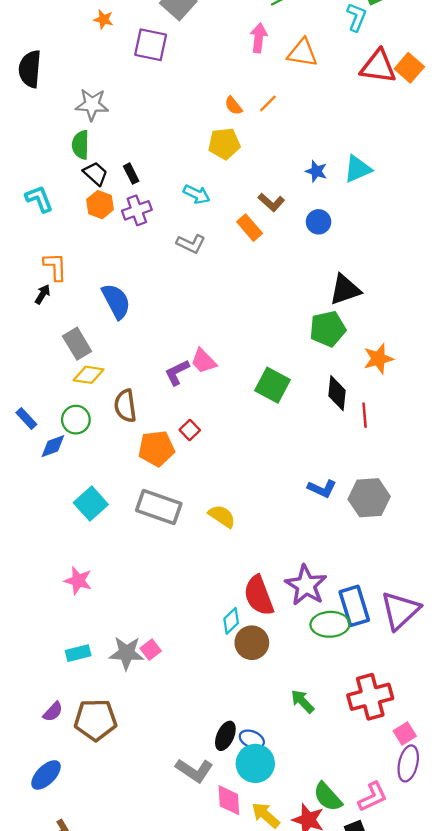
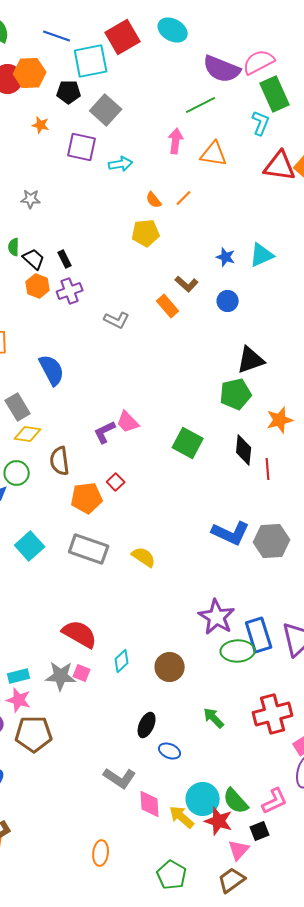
gray star: (92, 105) -> (31, 199), size x0.7
green semicircle: (80, 145) -> (14, 247), moved, size x0.7
cyan arrow: (197, 194) -> (121, 164), moved, turned -35
blue L-shape: (322, 489) -> (231, 533), size x1.5
pink star: (78, 581) -> (19, 700), moved
red semicircle: (259, 596) -> (80, 634), moved, turned 141
cyan diamond: (231, 621) -> (122, 661), moved
pink square: (151, 650) -> (82, 673), turned -30
black ellipse: (225, 736) -> (147, 725), moved
cyan circle: (255, 763) -> (203, 799), moved

